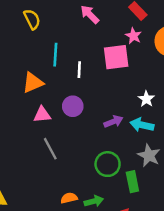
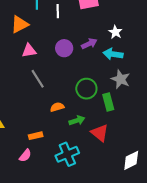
purple circle: (73, 106) -> (64, 48), moved
purple arrow: (113, 121) -> (89, 44), moved
orange semicircle: (69, 198) -> (57, 107), moved

